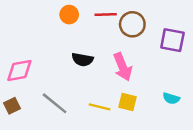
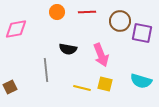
brown circle: (132, 24) -> (120, 21), moved
pink diamond: (19, 70) -> (16, 29), moved
cyan semicircle: (171, 98) -> (141, 81), size x1.5
gray line: (55, 103) -> (46, 70), moved, turned 45

